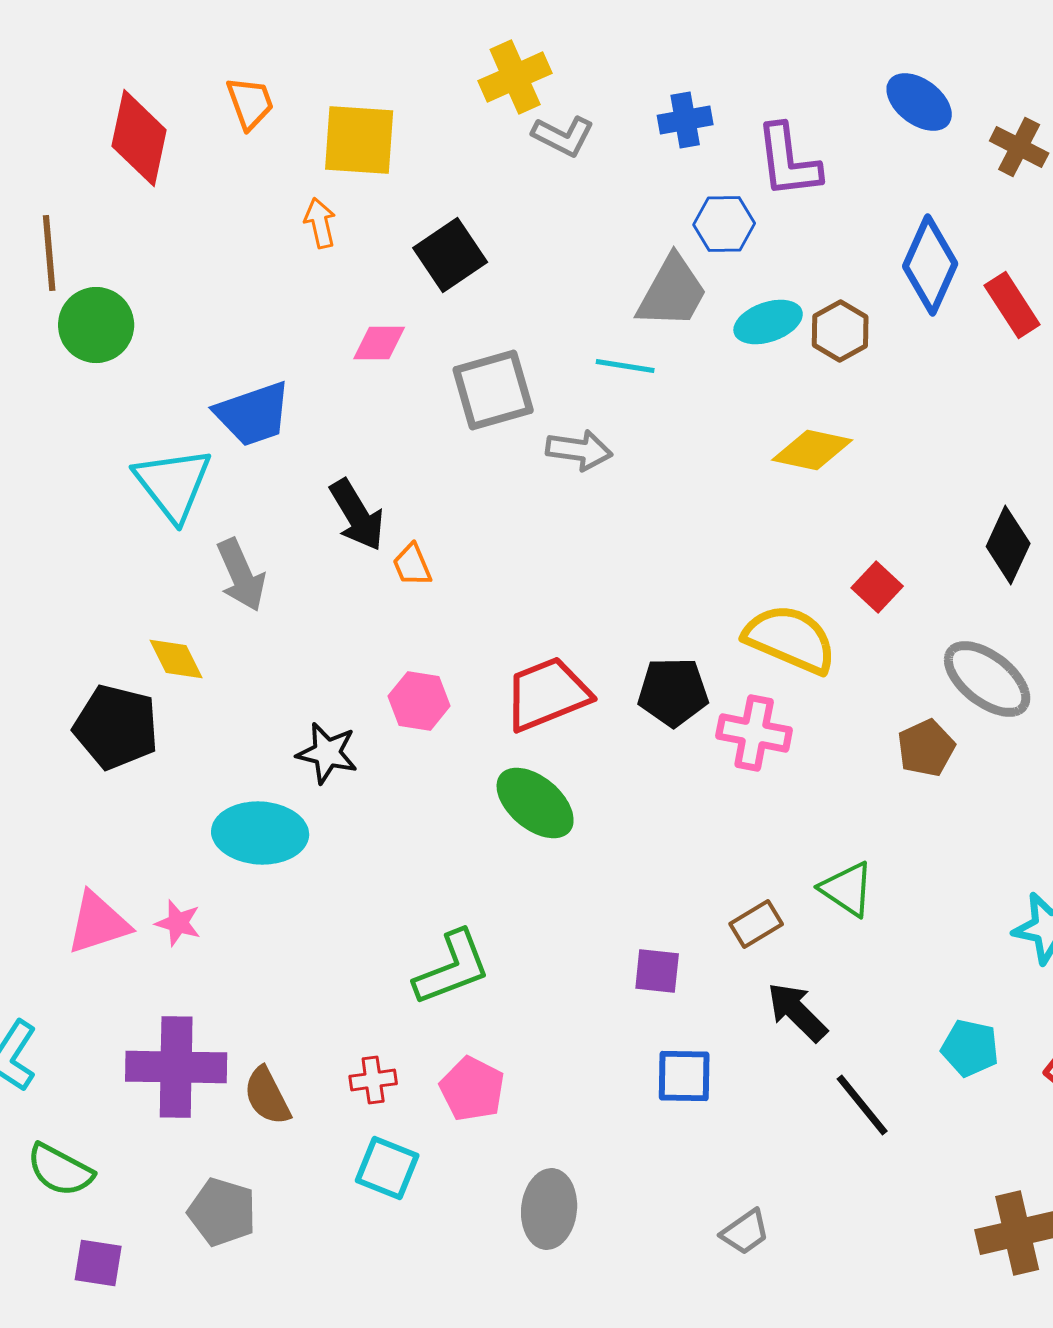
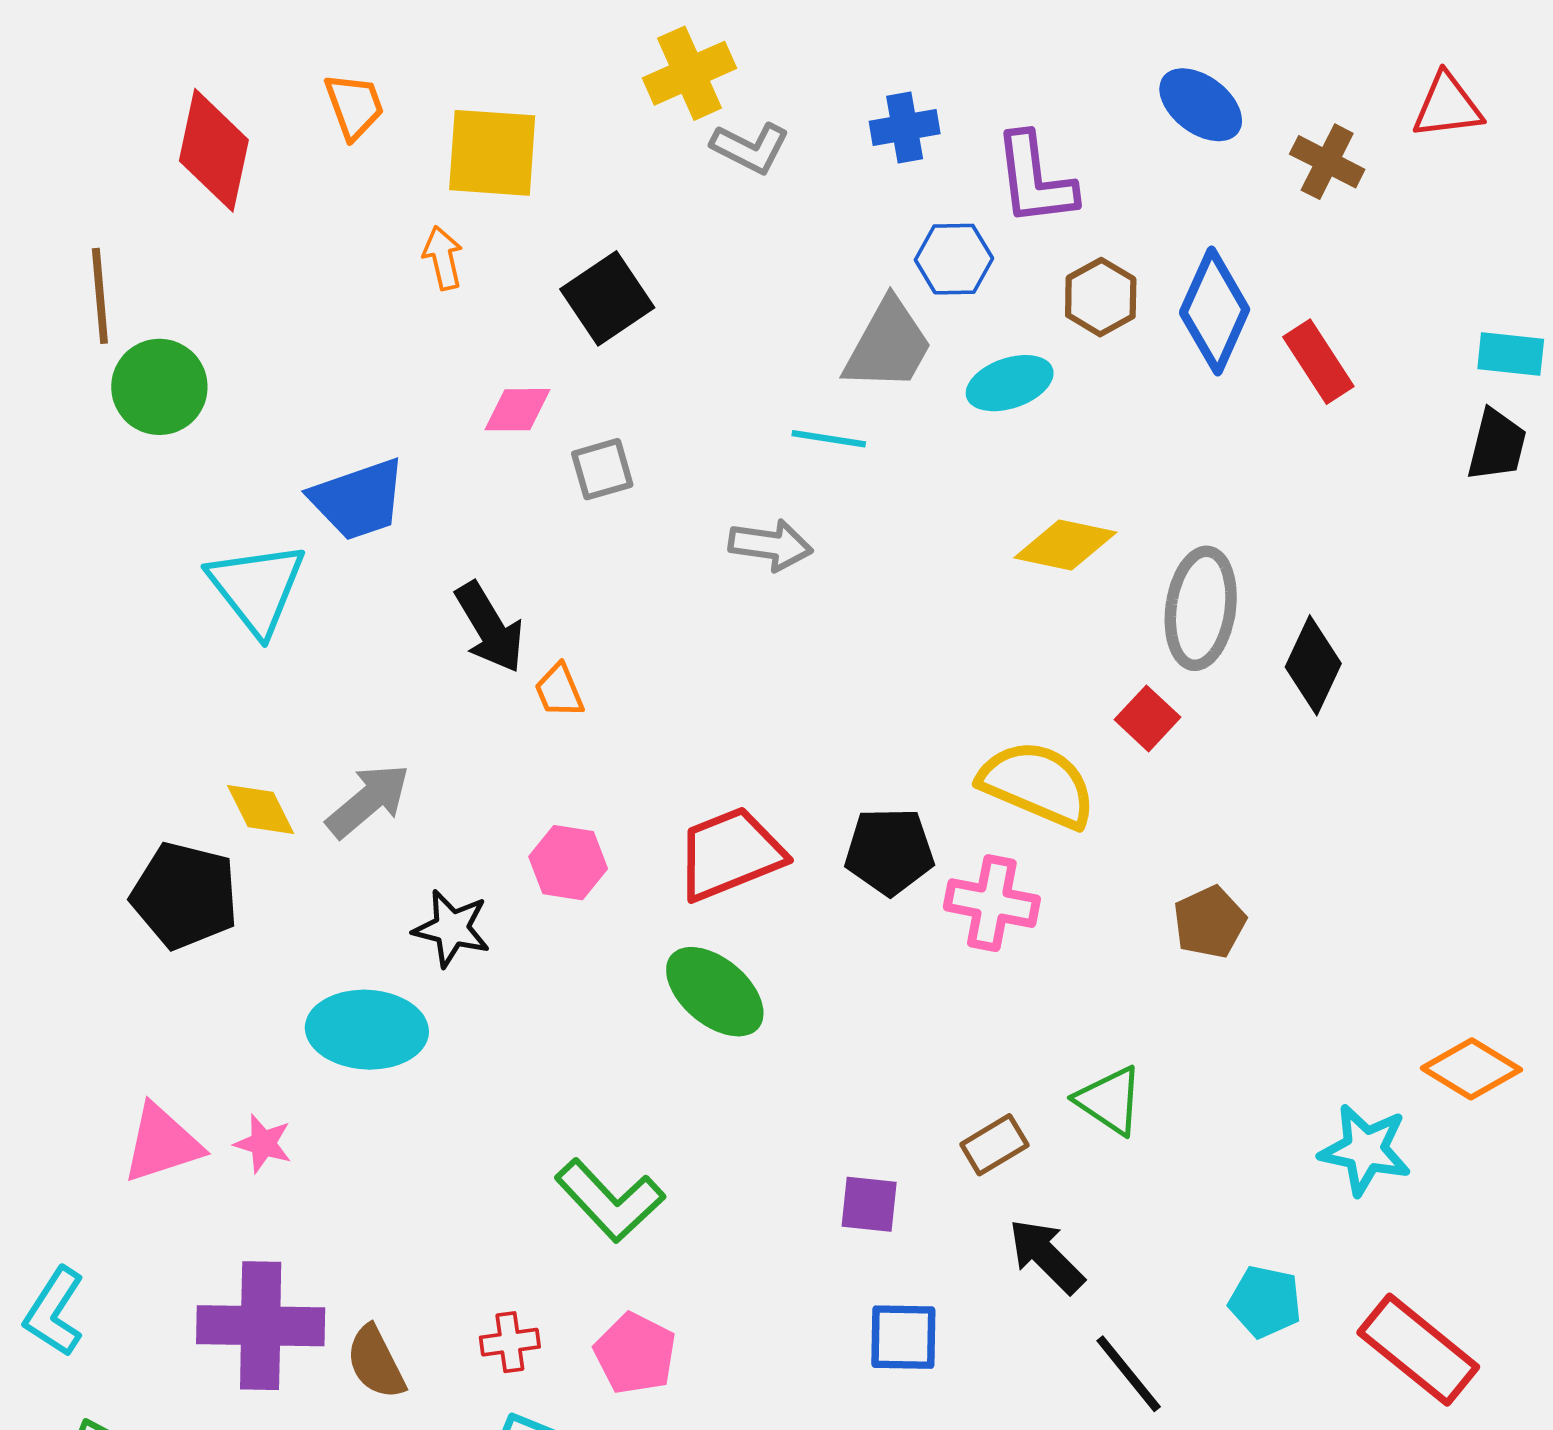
brown hexagon: (840, 331) -> (1101, 297), moved
gray square: (493, 390) -> (602, 469), moved, size x0.6
gray arrow: (241, 575) -> (368, 801), moved, turned -106
gray ellipse: (987, 679) -> (1201, 608), moved, turned 60
green L-shape: (452, 968) -> (610, 1200), turned 68

